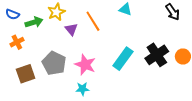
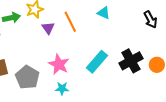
gray pentagon: (54, 63) -> (27, 77), moved
cyan star: (82, 89) -> (62, 88), moved

